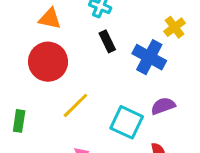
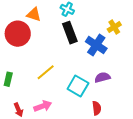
black rectangle: (107, 41) -> (70, 33), size x1.5
red circle: (48, 62) -> (18, 34), moved

